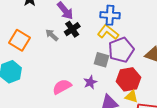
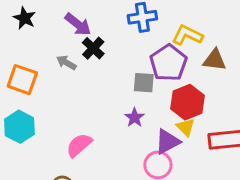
yellow L-shape: (108, 32) -> (187, 35), moved
pink semicircle: (62, 87) -> (79, 145), moved
yellow triangle: (131, 97) -> (186, 127), moved, turned 40

